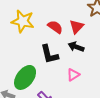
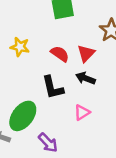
yellow star: (23, 21) -> (20, 47), size x0.7

